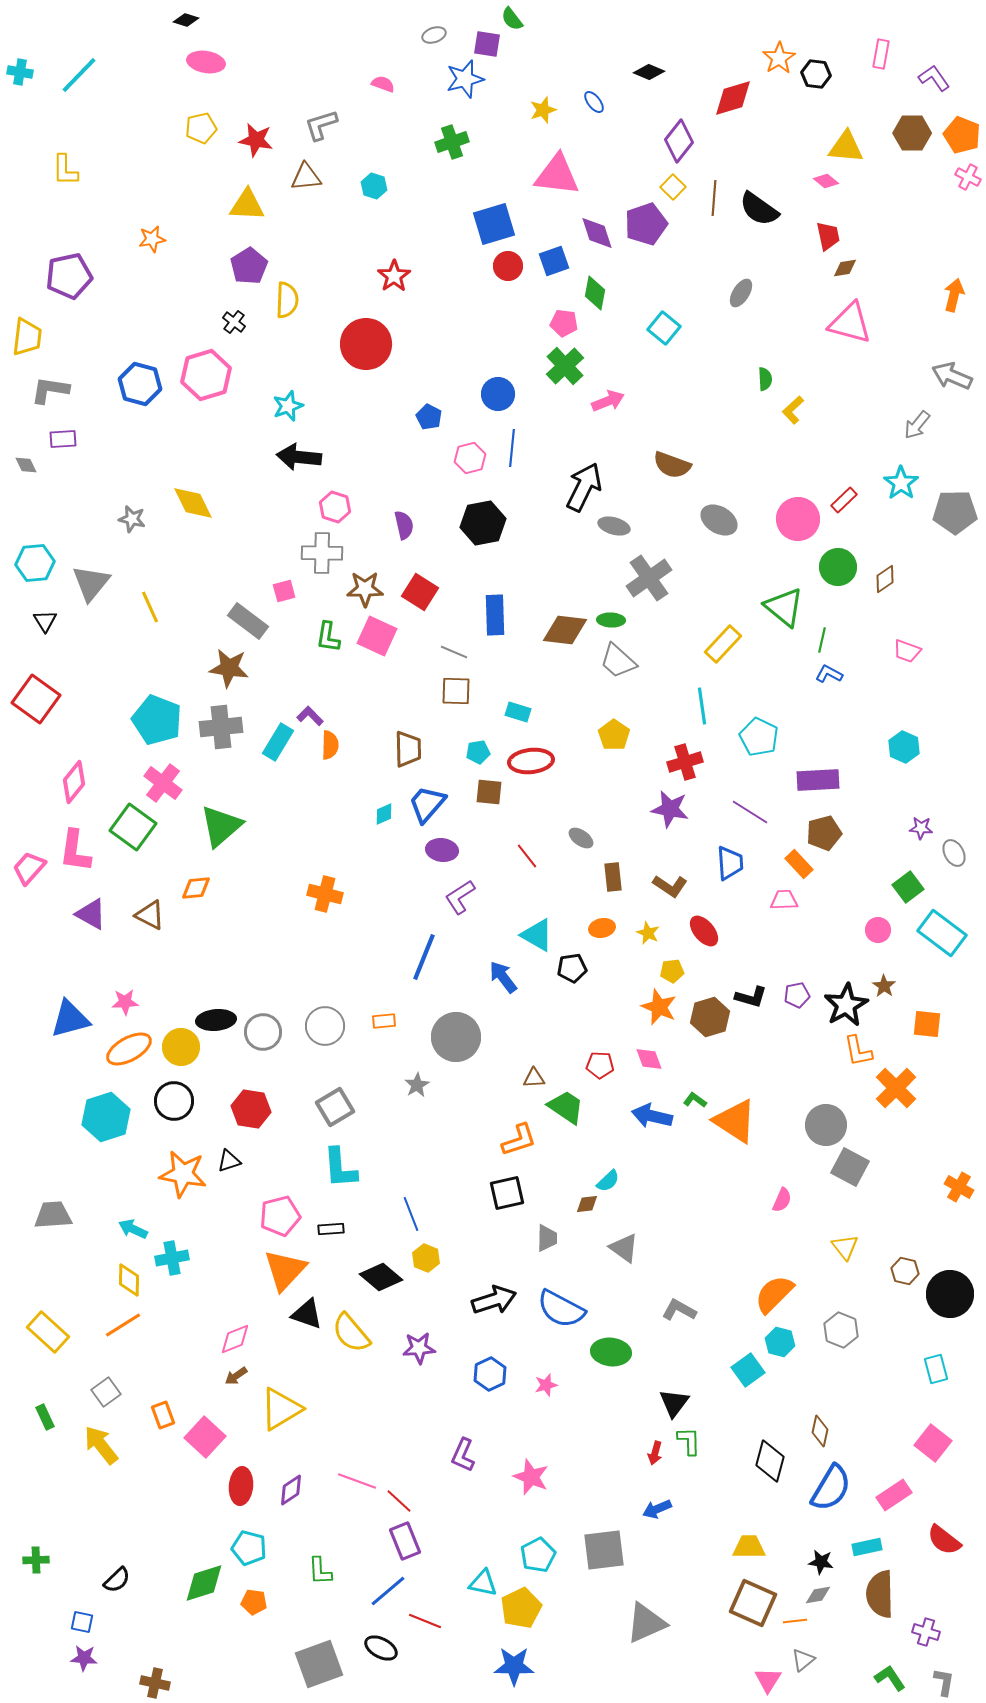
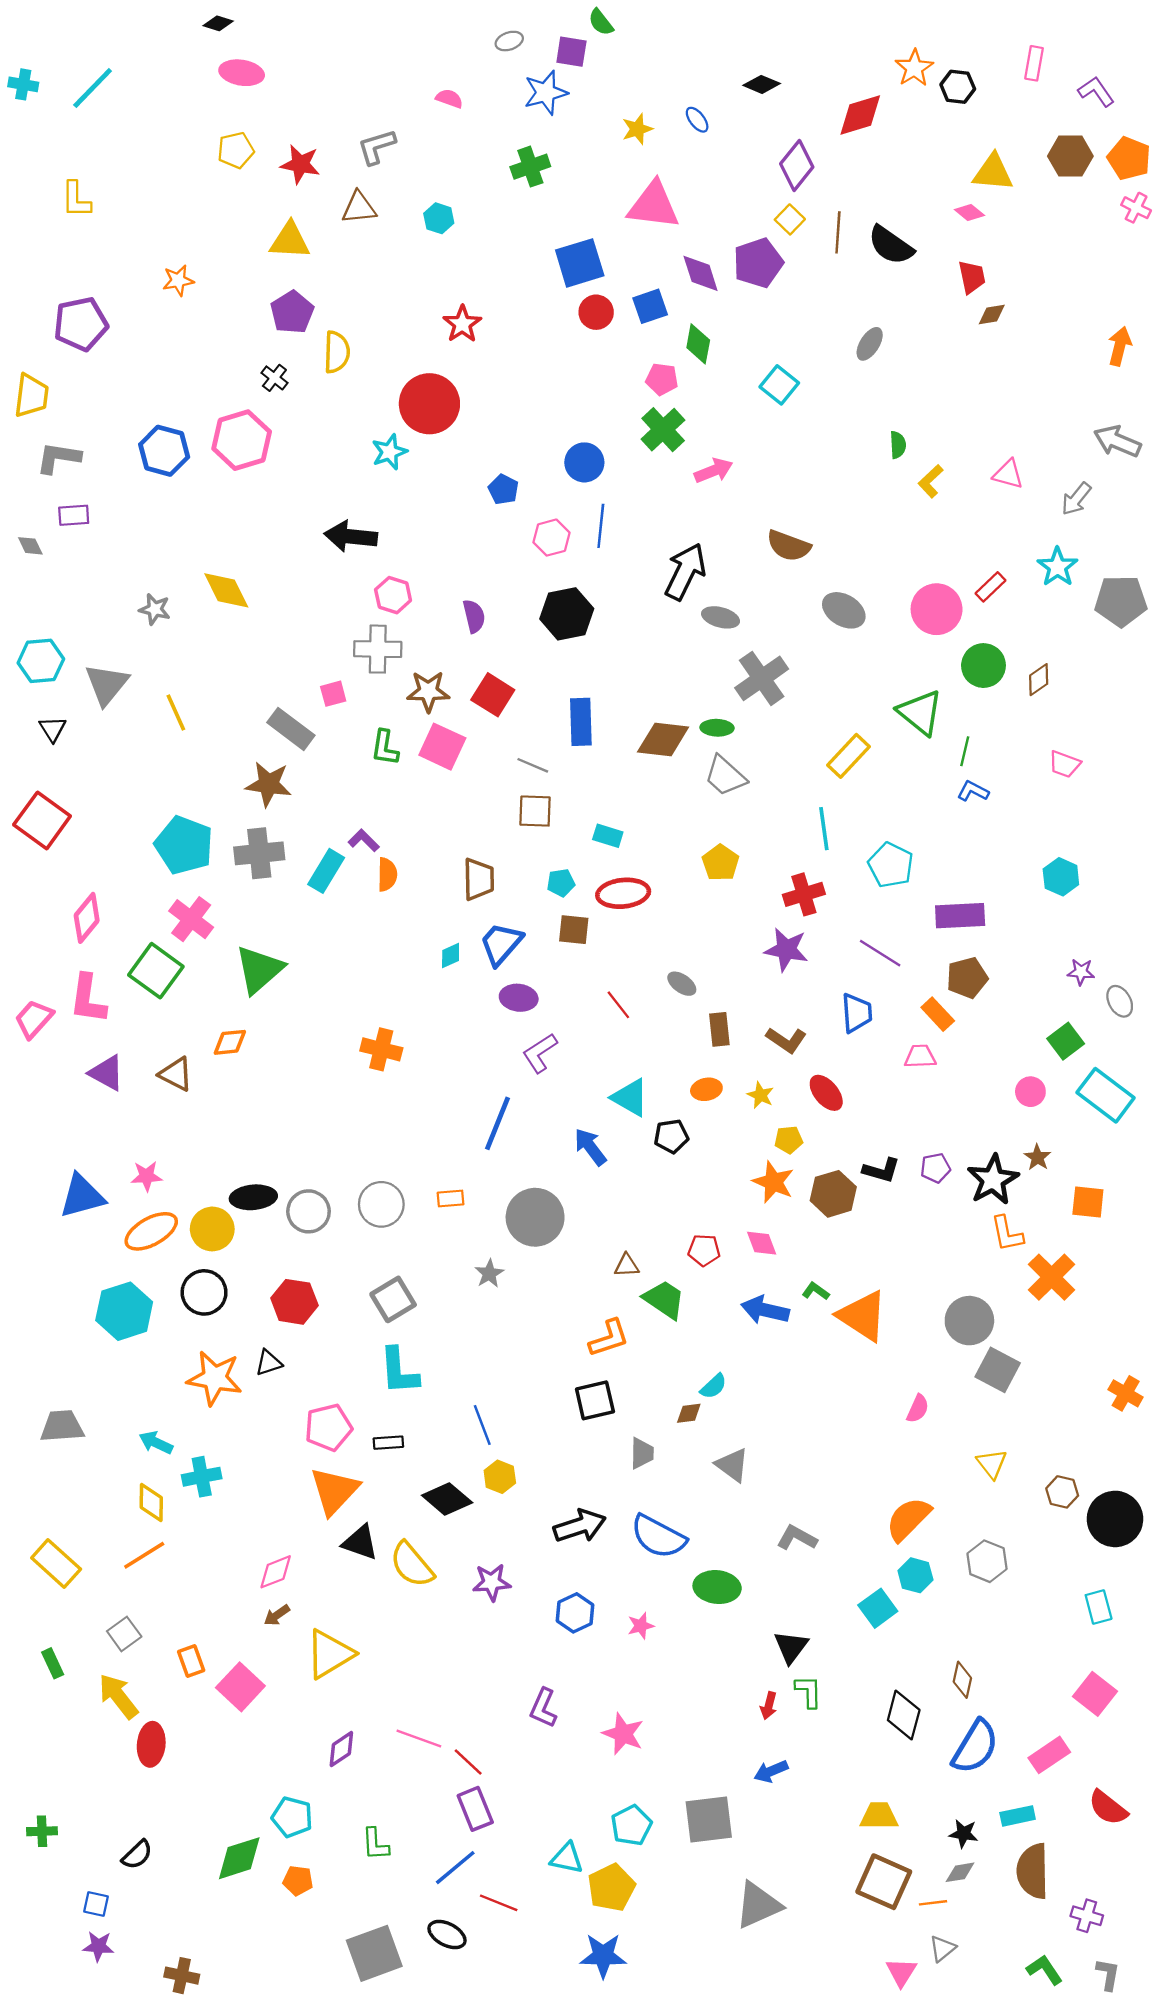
pink triangle: (850, 323) -> (1008, 474), moved, size x0.6
cyan star: (288, 406) -> (390, 452), moved
red ellipse: (241, 1486) -> (151, 1744), moved

